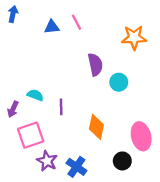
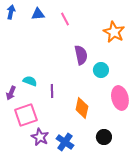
blue triangle: (52, 27) -> (38, 14), moved
orange star: (134, 37) -> (114, 32), turned 30
pink ellipse: (141, 136) -> (120, 98), moved

